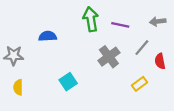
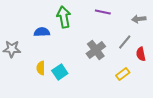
green arrow: (91, 19) -> (64, 17), moved
purple line: (120, 25) -> (103, 12), moved
yellow semicircle: (18, 87) -> (41, 68), moved

